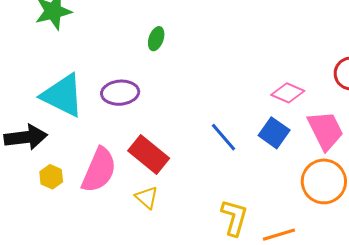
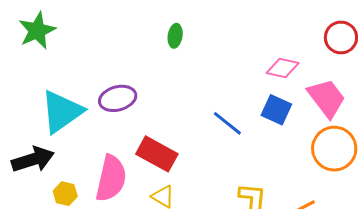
green ellipse: (156, 39) -> (175, 36), moved
cyan triangle: (63, 95) -> (62, 112), turned -51

